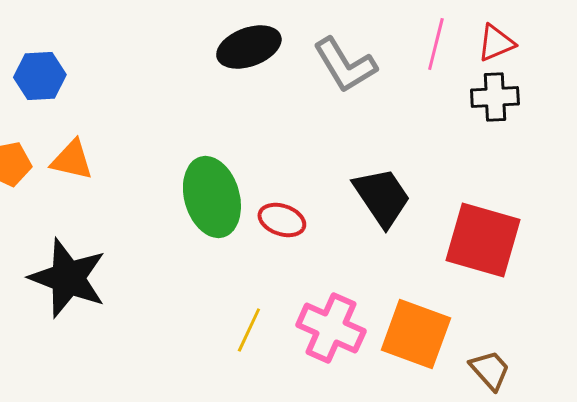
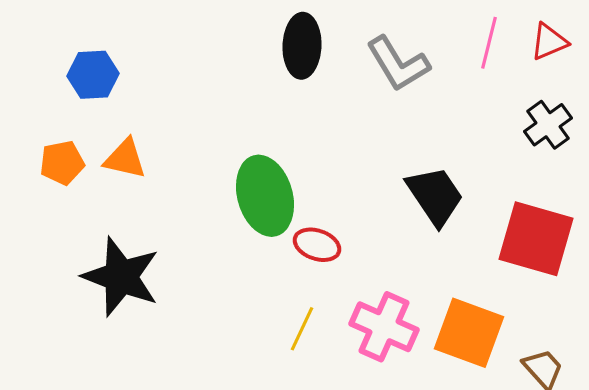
black ellipse: (249, 47) -> (302, 46), turned -68
black cross: (495, 97) -> (548, 125), moved, turned -33
red ellipse: (282, 220) -> (317, 245), moved

